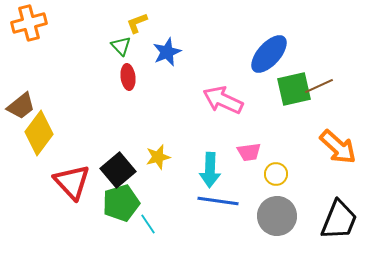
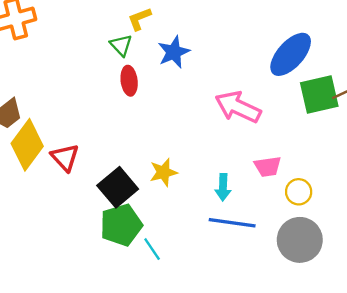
cyan arrow: (210, 170) -> (223, 187), size x0.7
red triangle: (72, 182) -> (65, 157), moved, size x0.7

